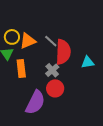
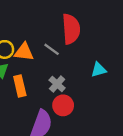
orange triangle: (28, 41) -> (24, 52), turned 36
red semicircle: (63, 52) -> (71, 29), moved

